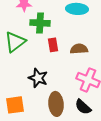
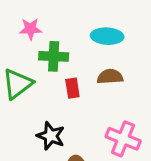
brown semicircle: (79, 49) -> (110, 77), moved

